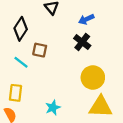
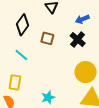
brown square: (40, 50) -> (47, 38), moved

